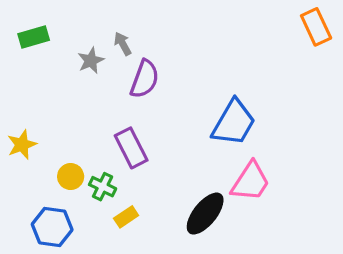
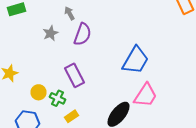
gray star: (91, 61) -> (50, 33), moved

